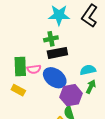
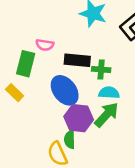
green cross: (51, 39) -> (101, 70), moved
pink semicircle: (34, 69) -> (45, 45), moved
green arrow: (91, 87) -> (107, 115), size x1.5

